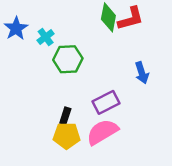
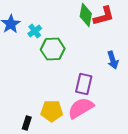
purple rectangle: (106, 102) -> (84, 84), turned -50
black rectangle: (65, 116) -> (27, 123), moved

